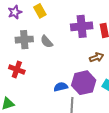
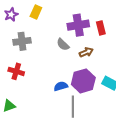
yellow rectangle: (40, 11) -> (36, 12), turned 56
gray semicircle: (47, 42) -> (63, 44), moved
brown arrow: (97, 57) -> (86, 52), moved

